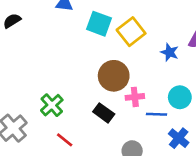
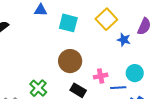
yellow square: (131, 32) -> (106, 19), moved
brown circle: (114, 76) -> (70, 61), moved

